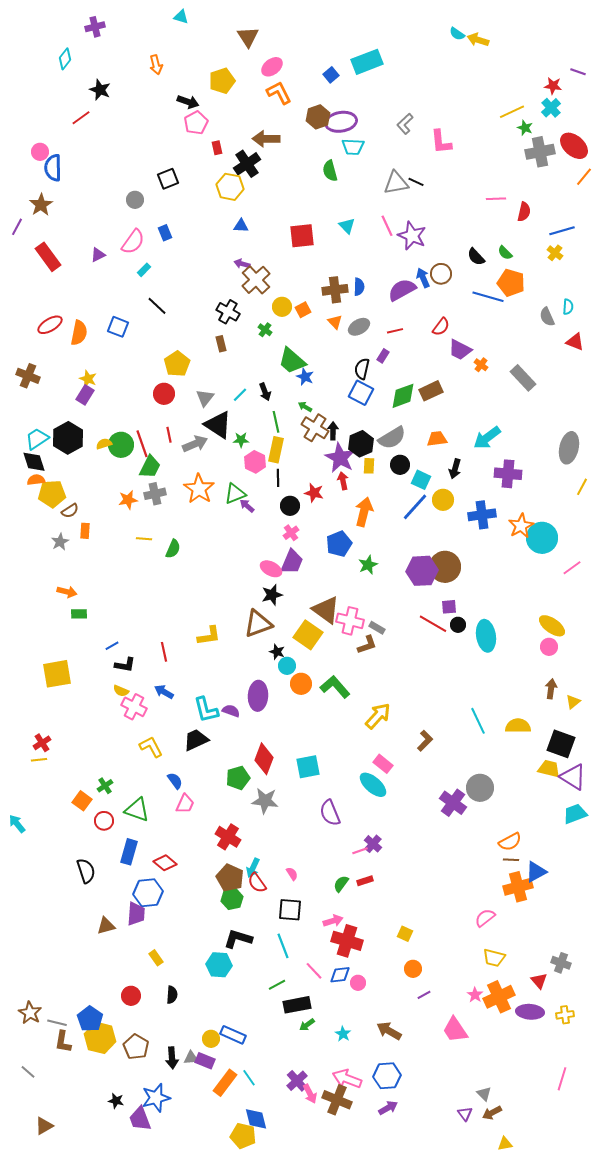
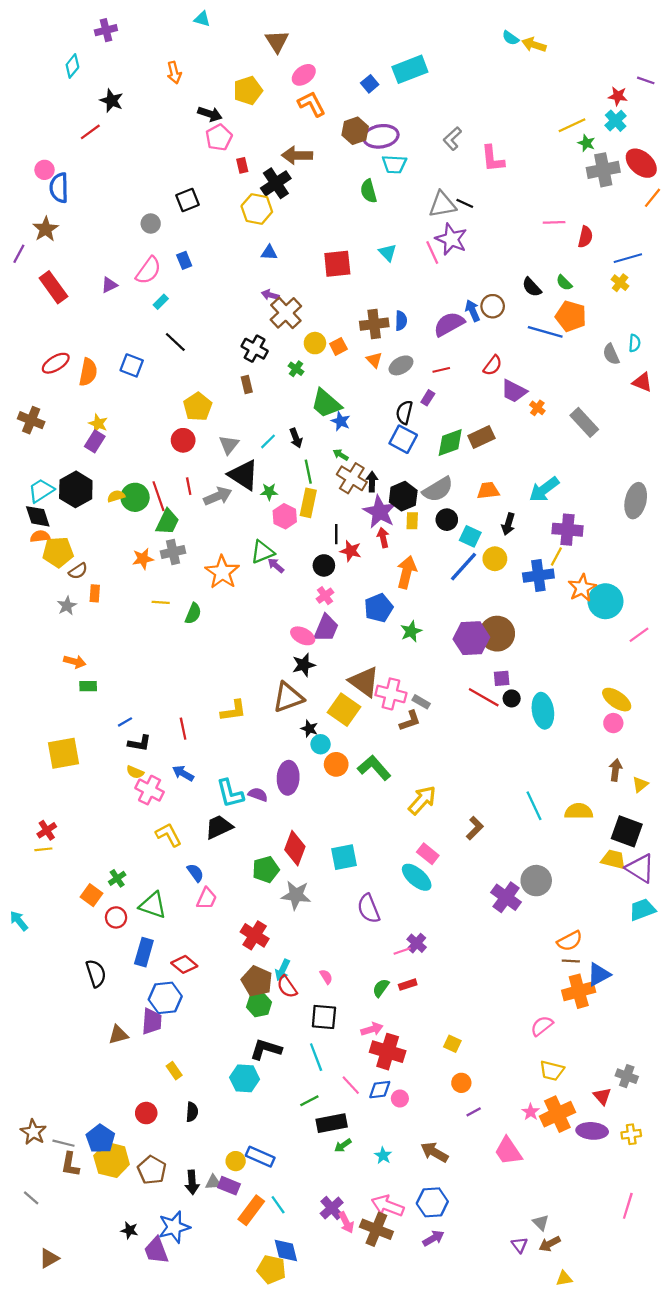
purple star: (412, 236) -> (451, 239), moved
black line: (278, 478) -> (336, 534), moved
yellow line: (582, 487) -> (556, 557), moved
orange star: (199, 489) -> (222, 572), moved

